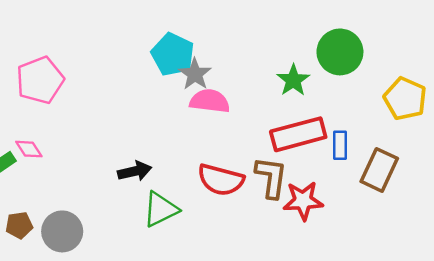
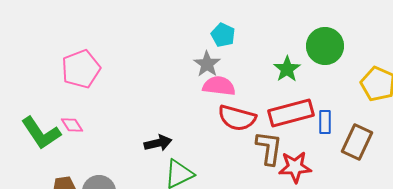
cyan pentagon: (173, 54) -> (223, 35), moved, size x0.7
red semicircle: (221, 180) -> (237, 118), moved

